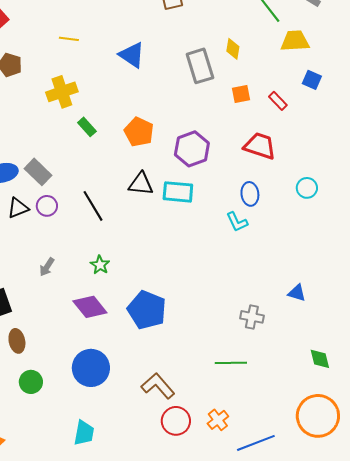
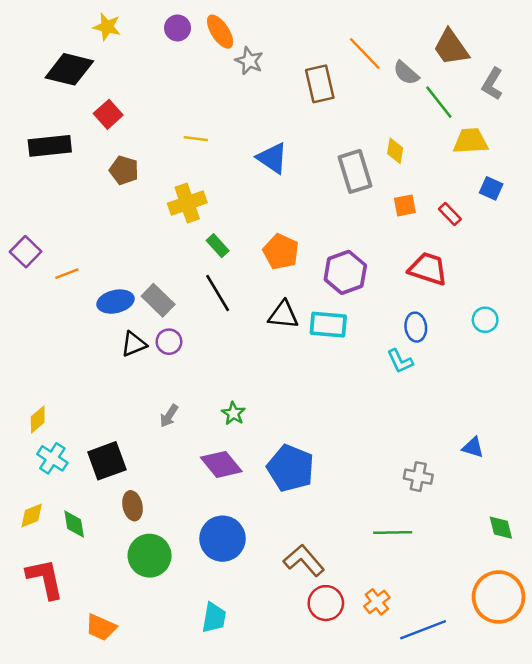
black line: (93, 206) -> (218, 293), moved
green circle: (31, 382) -> (150, 556), size x1.5

